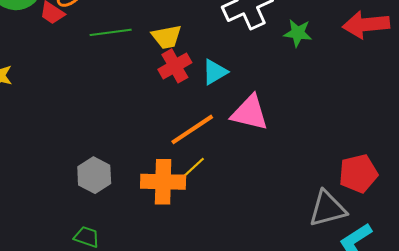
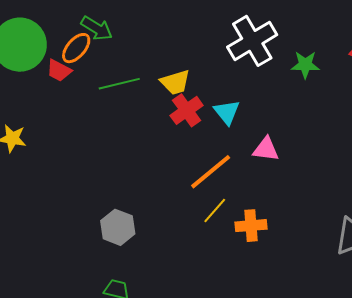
cyan triangle: (215, 72) -> (227, 112), turned -32
pink triangle: (250, 113) -> (266, 149), size x0.7
orange cross: (163, 182) -> (251, 226), moved, size x0.7

